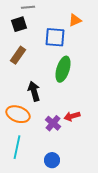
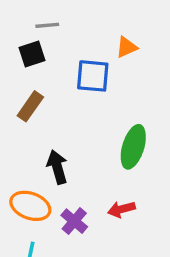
green ellipse: (63, 69) -> (133, 147), moved
purple cross: (53, 123) -> (74, 221), moved

